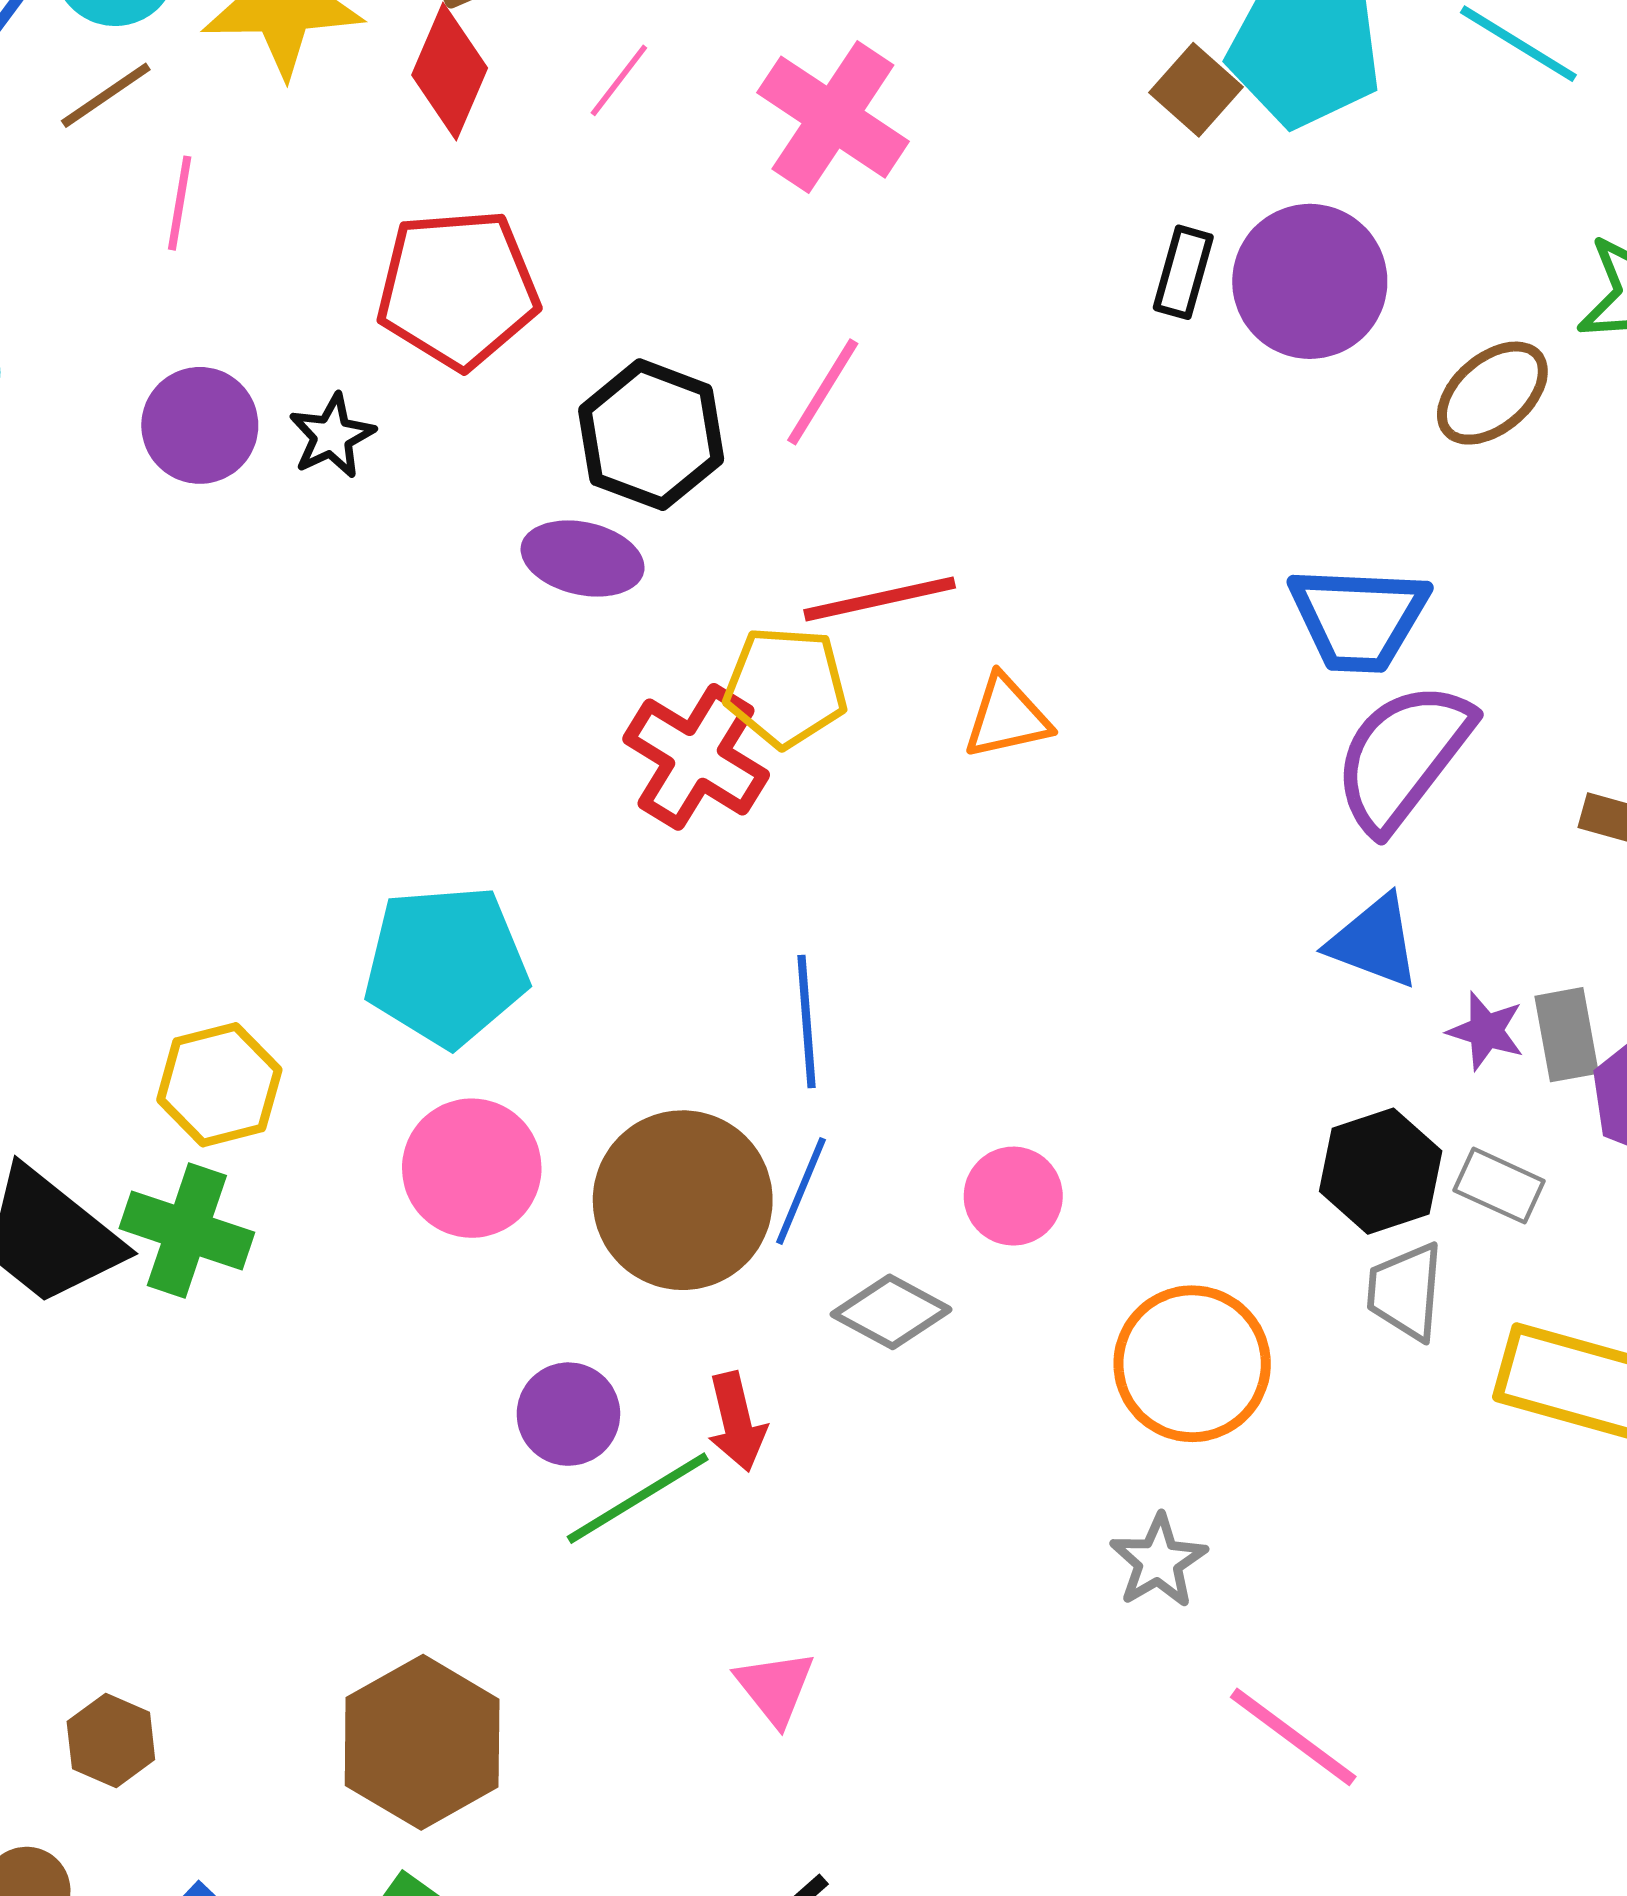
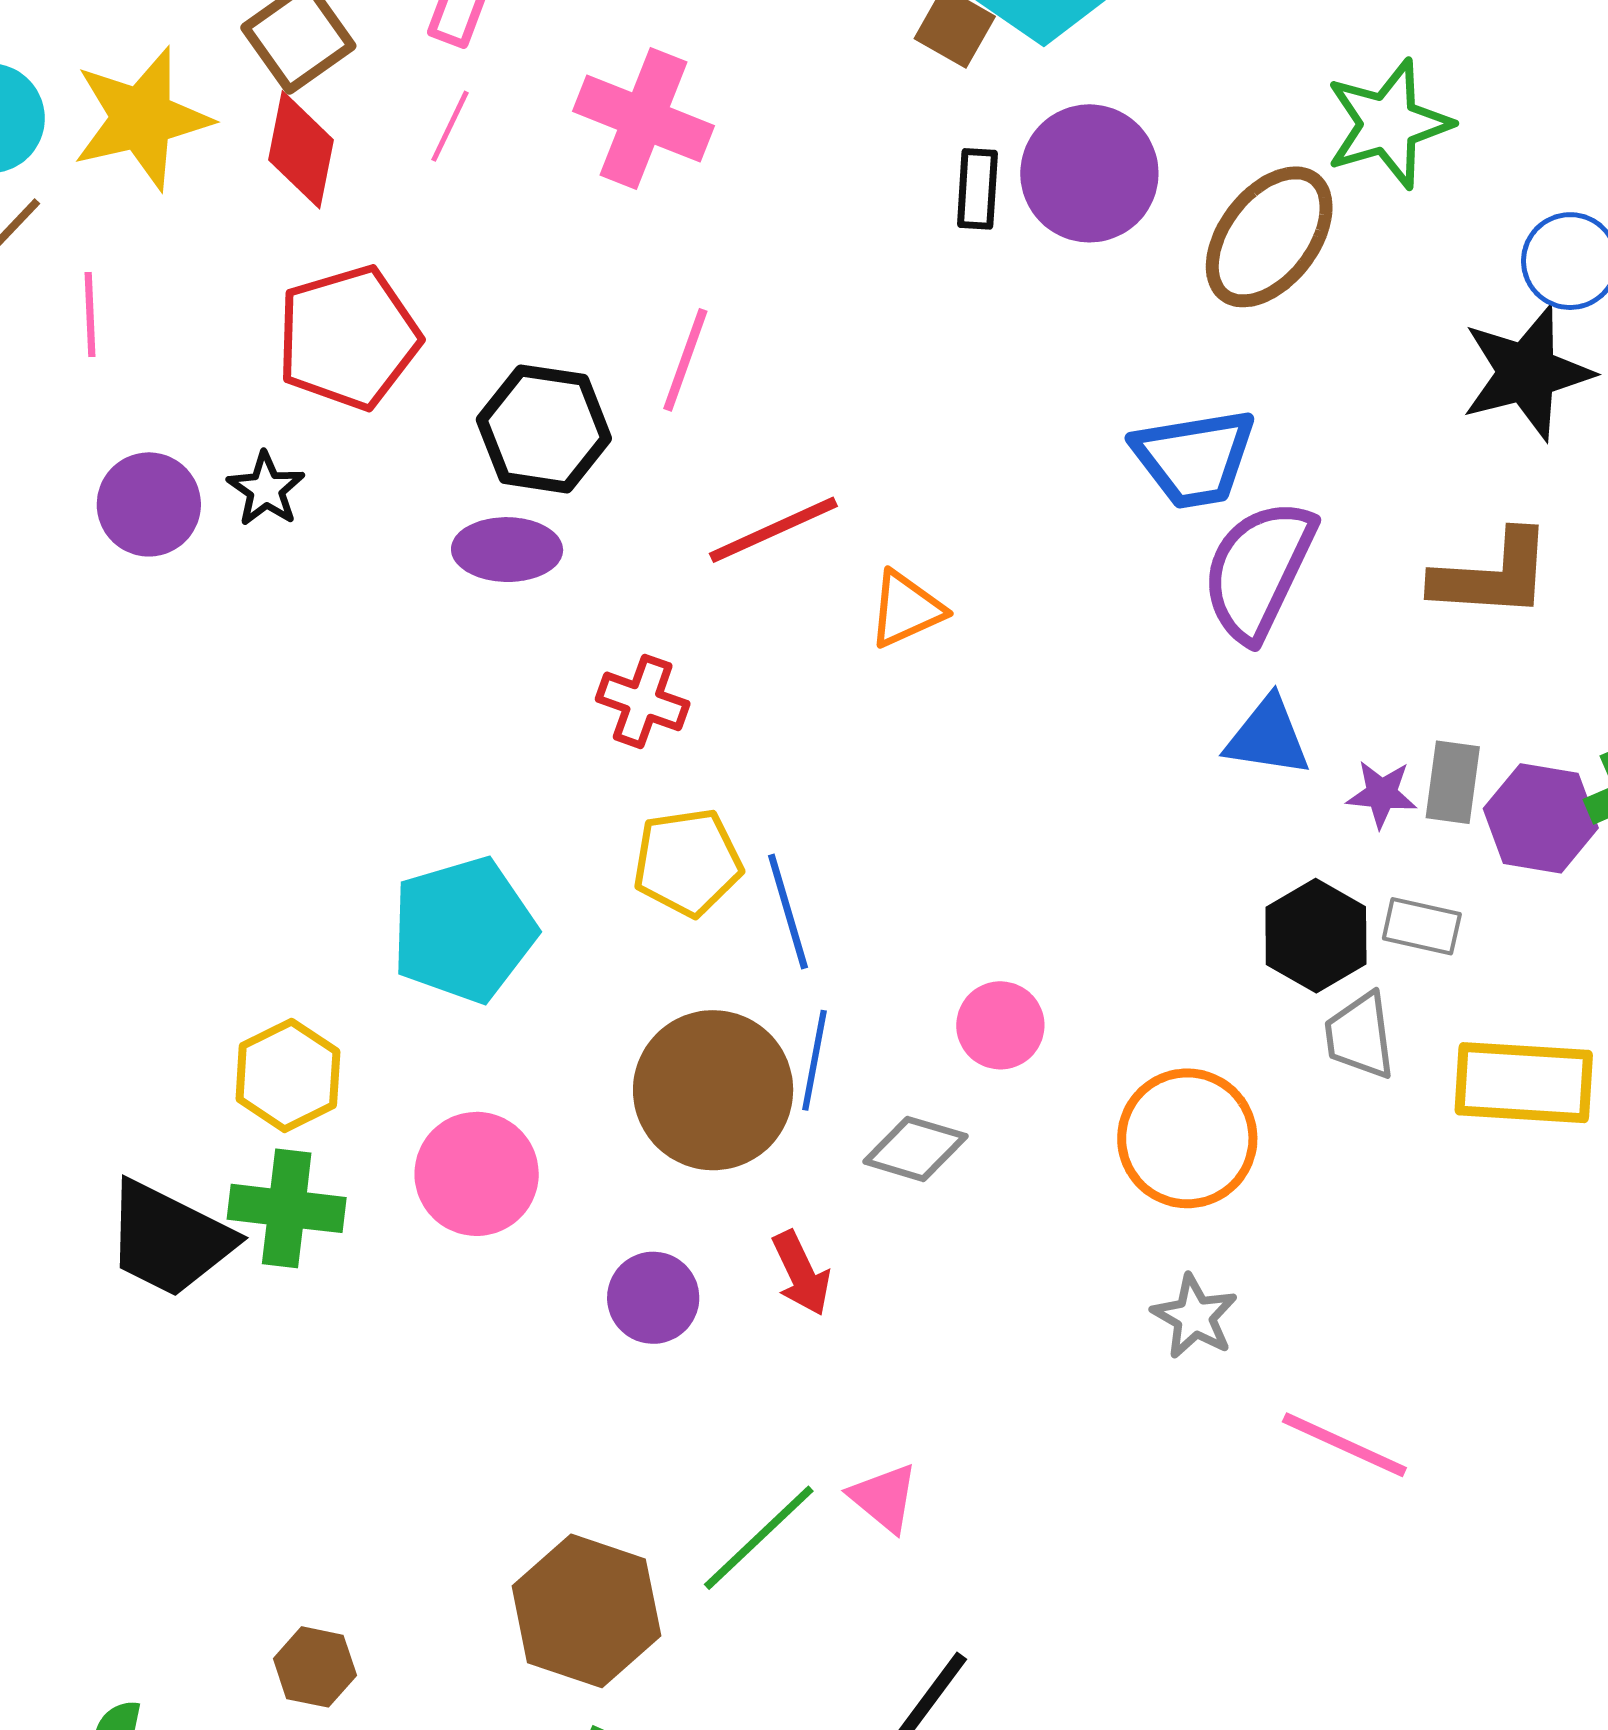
brown ellipse: (1492, 393) -> (1269, 237), size x1.4
yellow pentagon: (786, 687) -> (688, 862), moved
red cross: (696, 757) -> (643, 701), size x0.7
gray rectangle: (1567, 1035) -> (1453, 782), turned 30
pink circle: (472, 1168) -> (477, 1174), moved
green line: (638, 1498) -> (759, 1538), moved

